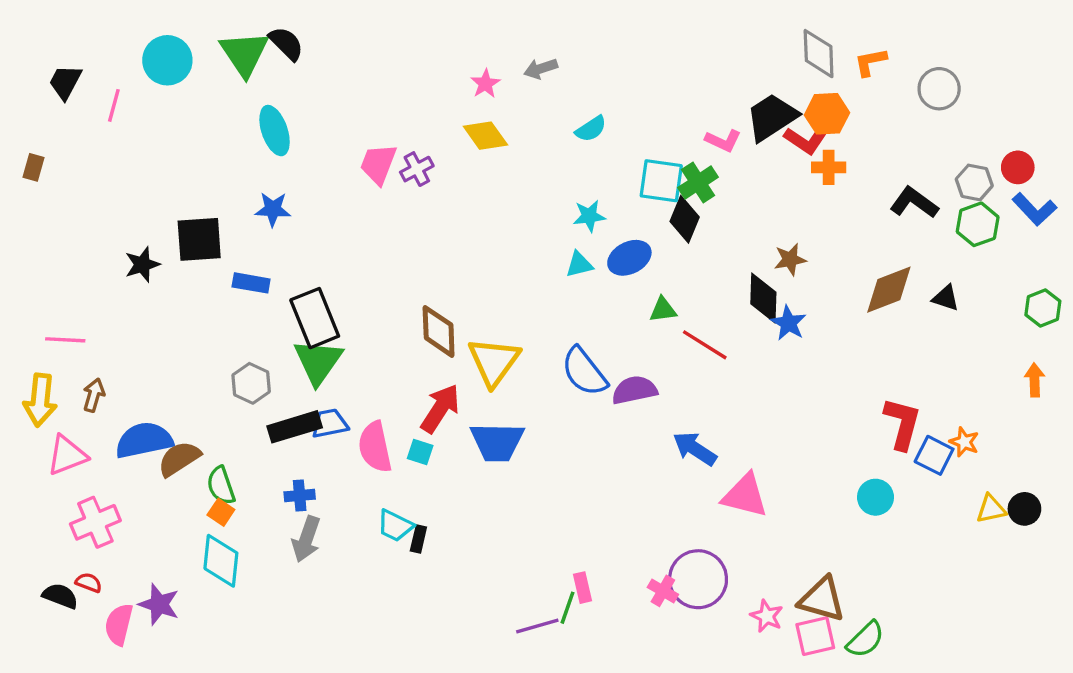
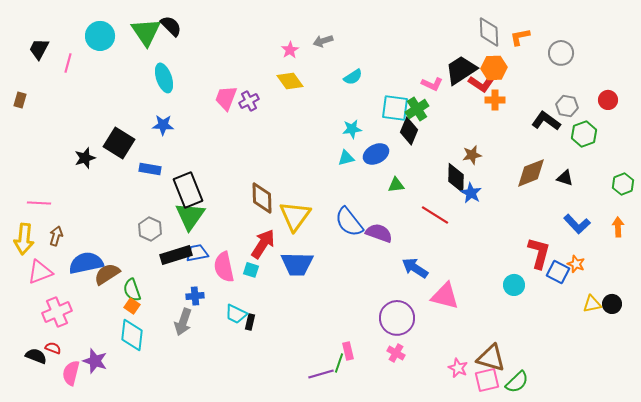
gray hexagon: (974, 182) -> (567, 106), moved
blue L-shape: (1035, 209) -> (577, 224), moved
black square: (199, 239) -> (119, 143), turned 36
red line: (705, 345) -> (435, 215), moved
purple semicircle: (634, 390) -> (379, 233), turned 32
blue cross: (300, 495) -> (195, 296), moved
cyan circle: (875, 497) -> (514, 285), moved
purple circle: (698, 579) -> (397, 318), moved

